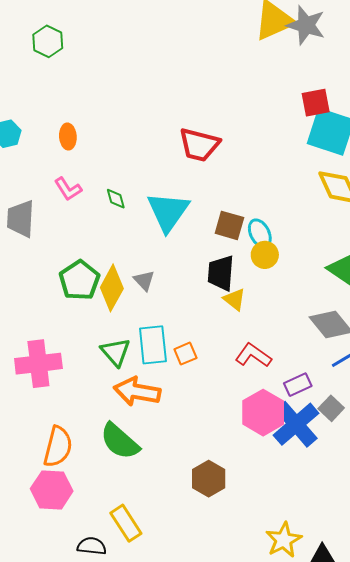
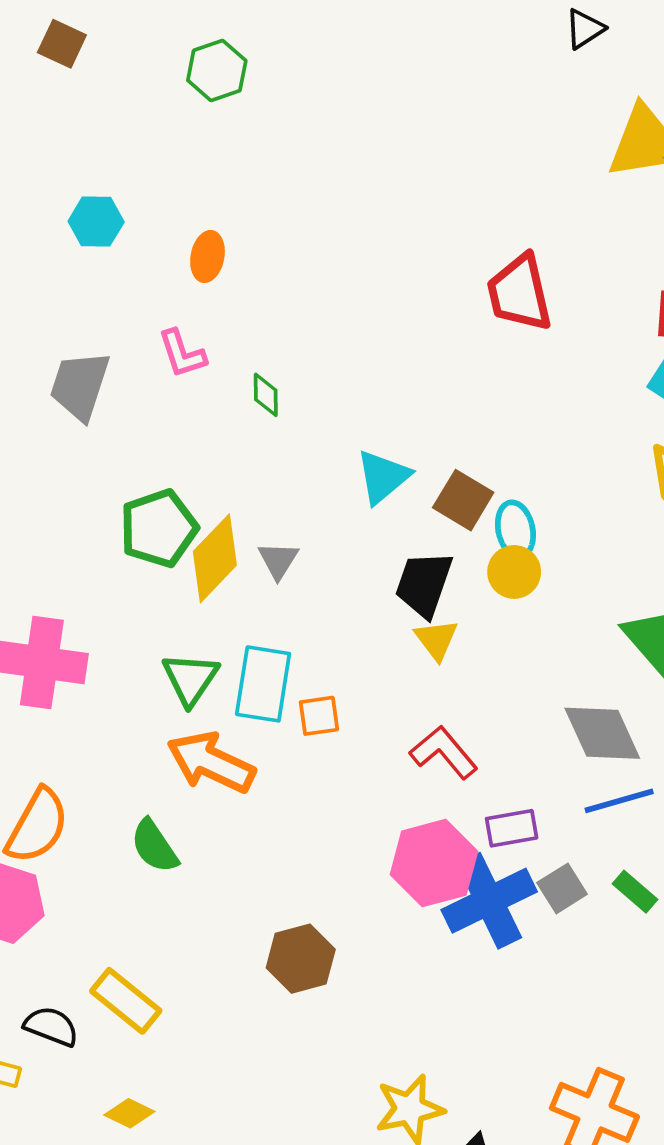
red trapezoid: (199, 145) -> (519, 293), moved, turned 48
cyan triangle: (168, 212) -> (383, 477), moved, size x0.7
green semicircle: (120, 441) -> (154, 846), size x0.7
yellow rectangle: (126, 523) -> (126, 1001), turned -33

